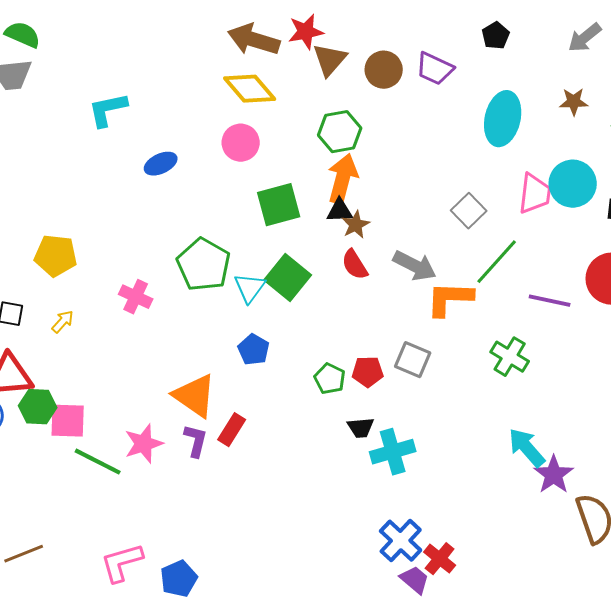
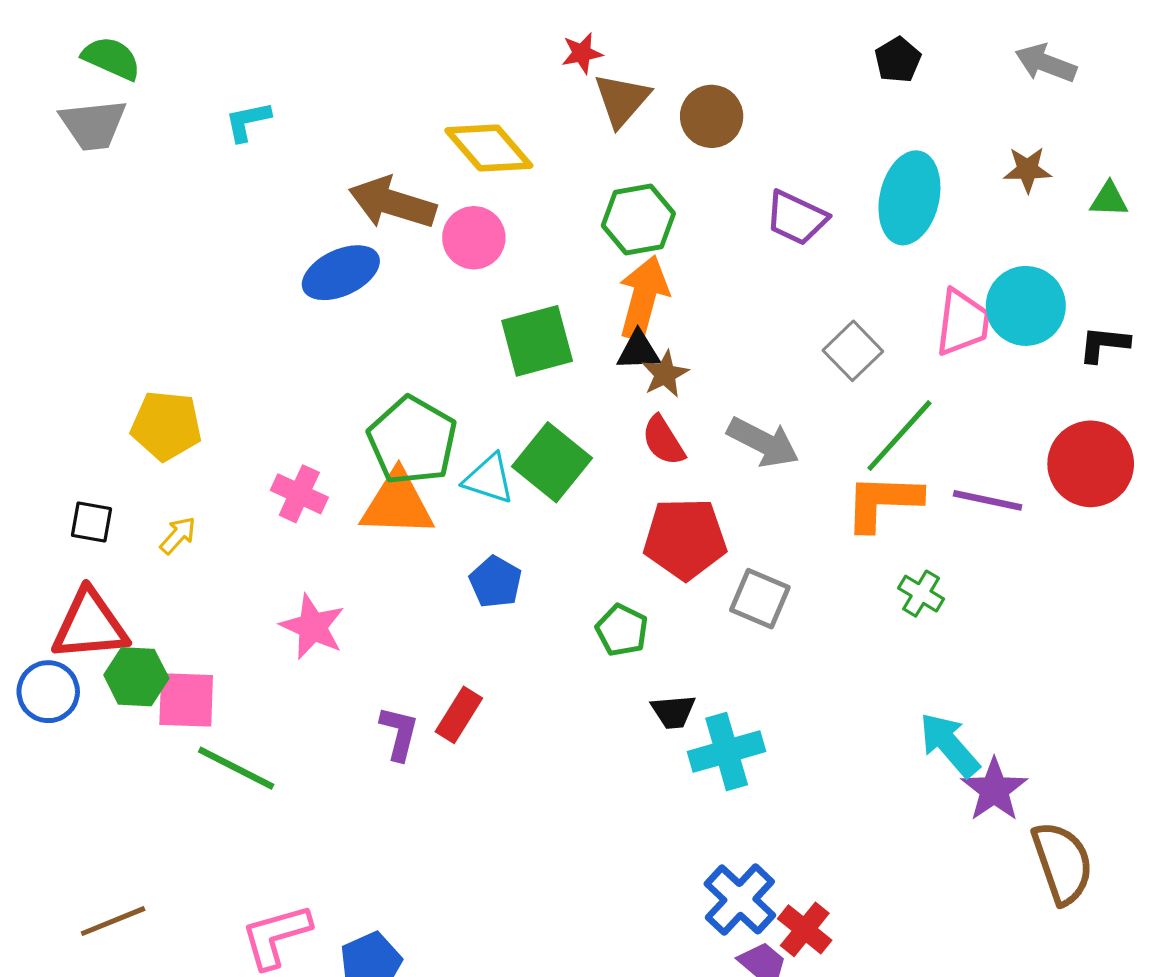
red star: (306, 32) -> (582, 53), size x0.7
gray arrow: (585, 38) -> (1046, 63), turned 60
brown arrow: (254, 40) -> (392, 203), moved
purple trapezoid: (435, 69) -> (796, 218), moved
cyan L-shape: (108, 110) -> (248, 121), moved, size x0.7
blue ellipse: (161, 164) -> (341, 273), size x1.4
cyan triangle: (250, 288) -> (489, 479), turned -48
orange L-shape: (450, 299) -> (883, 502), moved
green cross: (510, 357) -> (921, 594), size x0.7
red pentagon: (368, 372) -> (685, 539), moved, size x1.6
orange triangle: (195, 396) -> (397, 504), moved, turned -33
pink star: (144, 444) -> (313, 627), moved, turned -30

